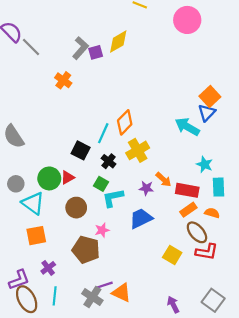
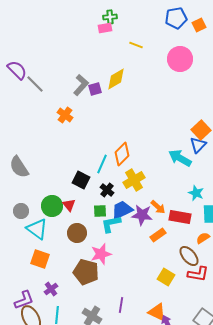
red triangle: (68, 177) -> (69, 205), turned -40
green square: (101, 184) -> (100, 211), turned -32
purple star: (146, 188) -> (142, 215), size x1.5
orange rectangle: (188, 210) -> (158, 235), moved
orange semicircle: (212, 213) -> (203, 238), turned -48
blue trapezoid: (141, 218) -> (122, 210), moved
pink star: (102, 230) -> (101, 254), size x1.5
orange square: (36, 236) -> (40, 259), turned 30
purple line: (104, 285) -> (121, 305), moved, turned -63
orange triangle: (121, 293) -> (157, 312), moved

